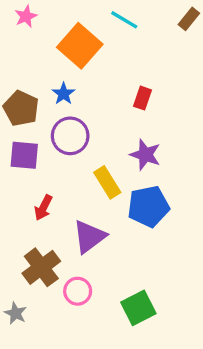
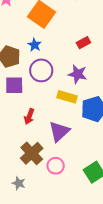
red rectangle: (143, 98) -> (83, 43), turned 48
purple star: (145, 155) -> (78, 74), moved
yellow rectangle: (107, 182) -> (67, 97), turned -36

